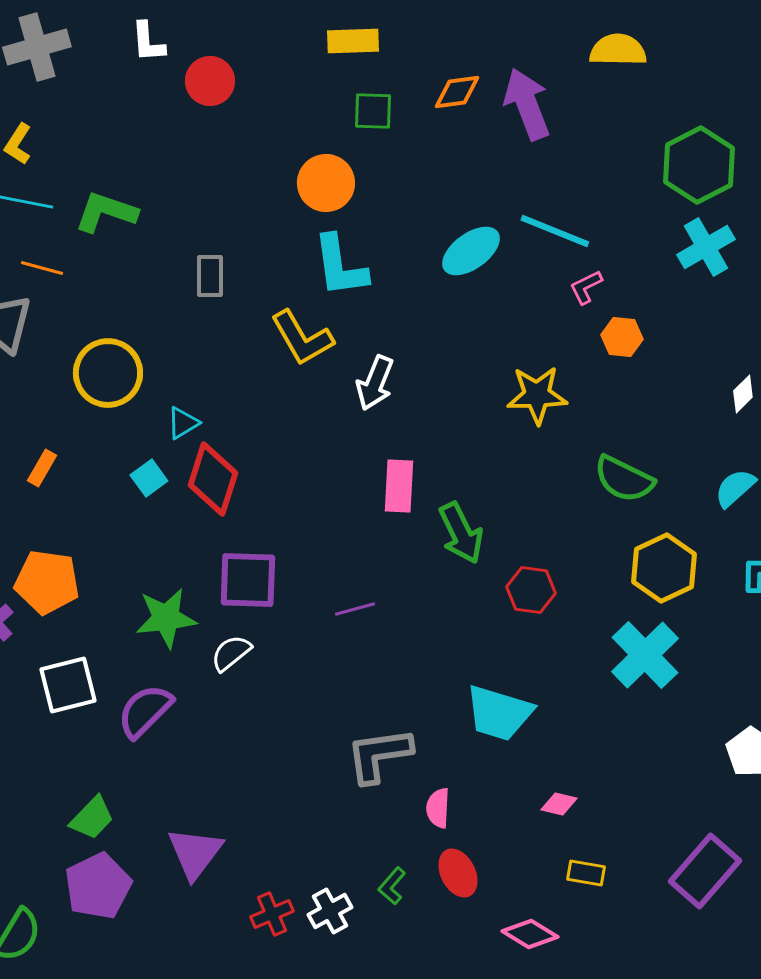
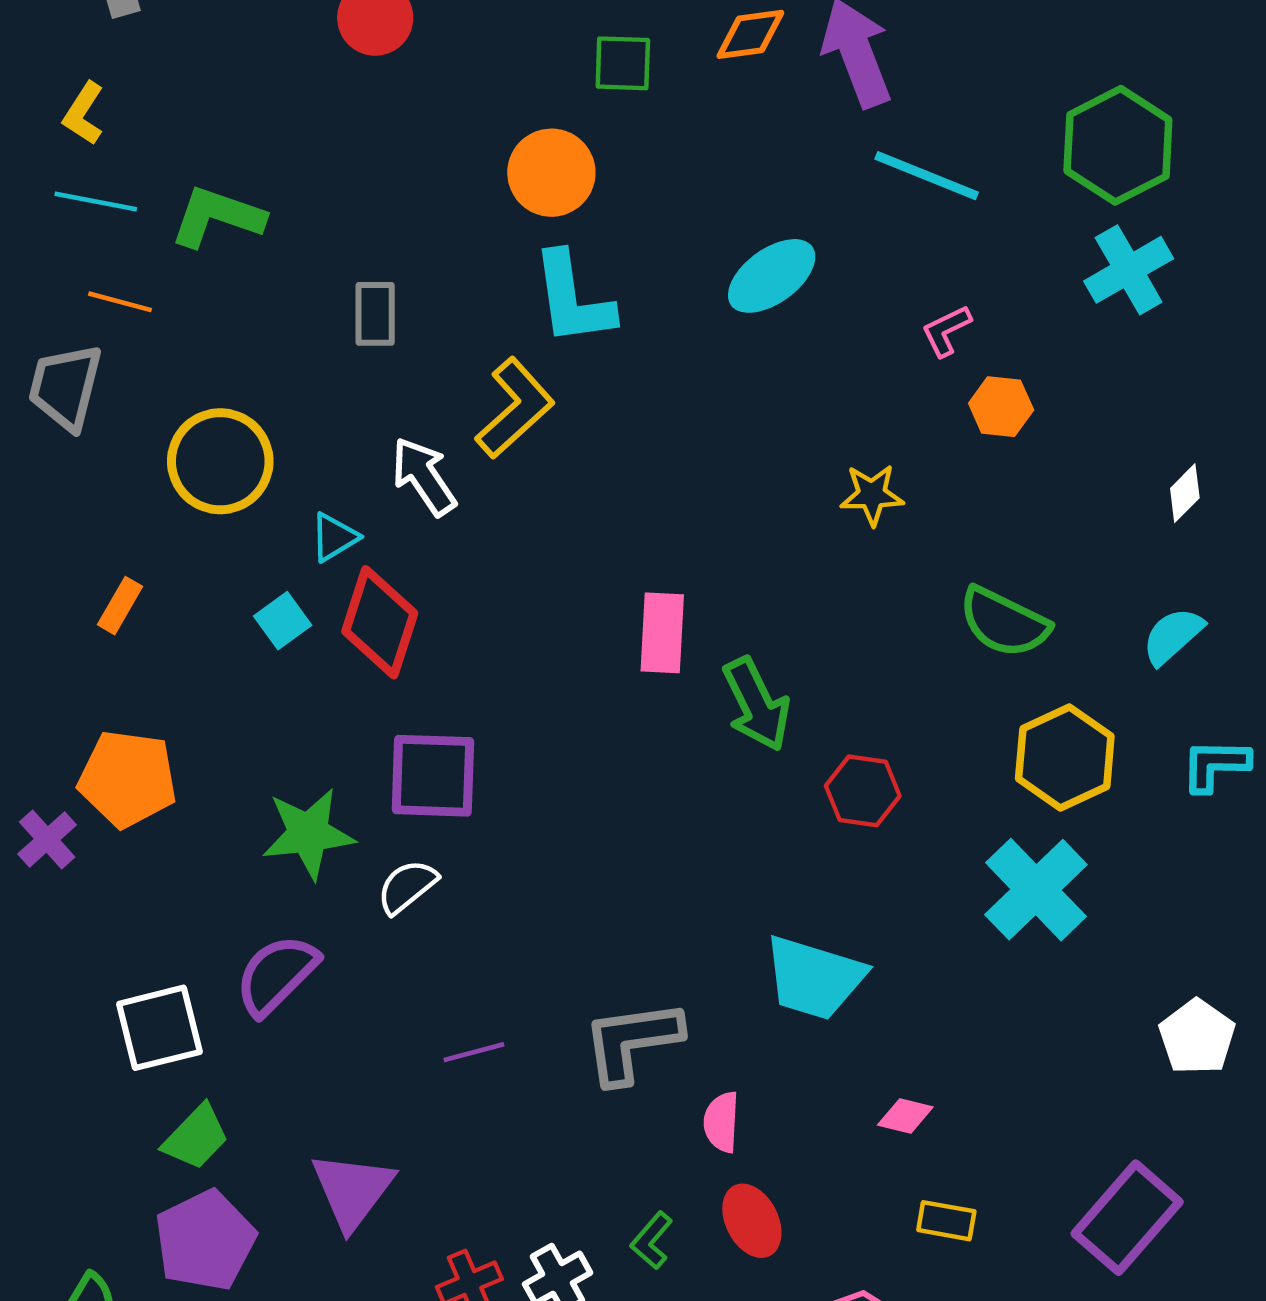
cyan line: (555, 231) -> (927, 176), moved
yellow L-shape: (302, 338) -> (515, 408), turned -102
white arrow: (375, 383) -> (424, 476), moved, turned 124
yellow star: (537, 395) -> (872, 495), size x0.7
purple line: (355, 609) -> (474, 1052), moved
white square: (68, 685) -> (159, 1028), moved

